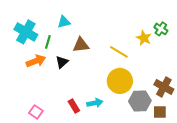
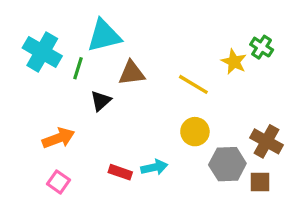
cyan triangle: (64, 22) -> (104, 36), size x1.6
orange arrow: (36, 61) -> (58, 138), moved
yellow circle: (120, 81) -> (195, 132), size x0.7
red rectangle: (74, 106) -> (120, 172), turned -40

